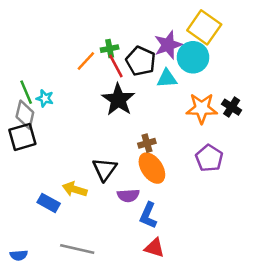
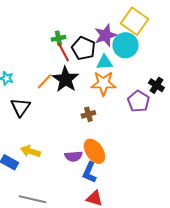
orange line: (86, 61) -> (44, 81), moved
orange star: (202, 108) -> (103, 83), moved
purple pentagon: (209, 158) -> (138, 101), moved
orange ellipse: (152, 168) -> (94, 151), moved
black triangle: (105, 169) -> (20, 107), moved

